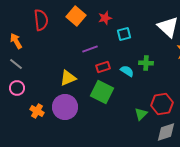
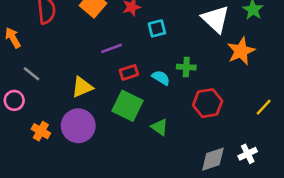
gray line: (16, 64) -> (32, 74), moved
red hexagon: (162, 104) -> (208, 103), moved
green triangle: (141, 114) -> (160, 127), moved, turned -40

